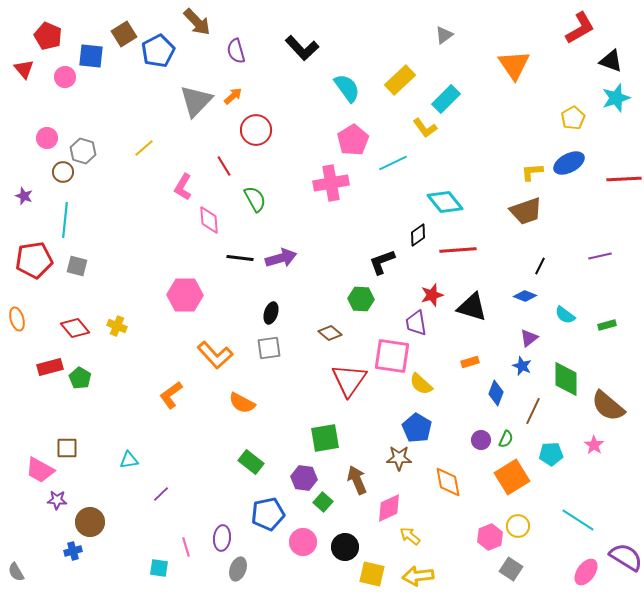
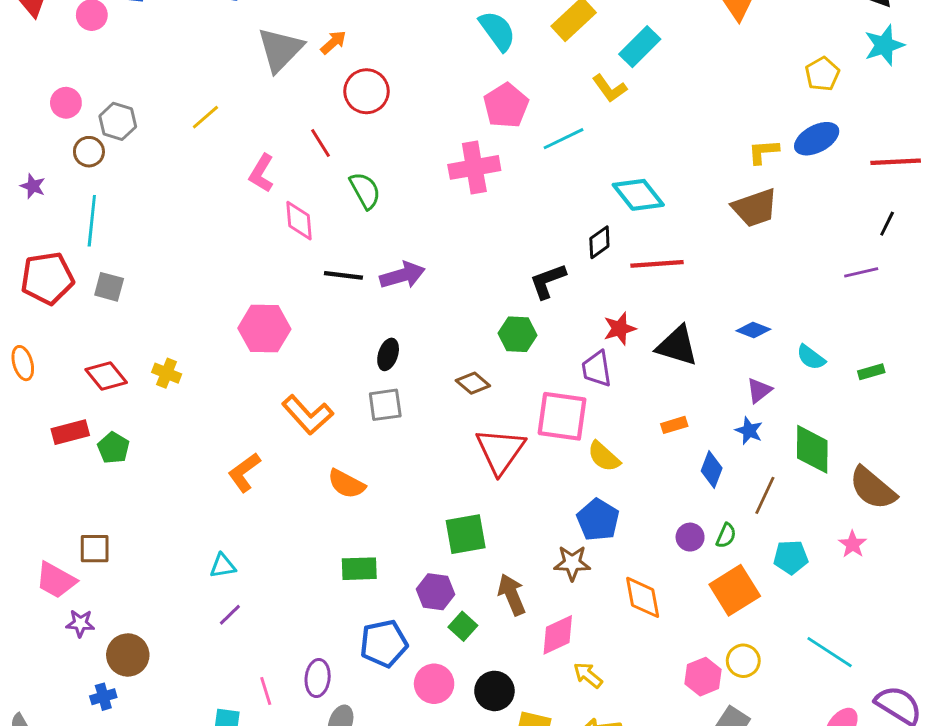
black line: (540, 266) -> (887, 224), moved
cyan triangle: (129, 460) -> (223, 566), moved
green rectangle: (251, 462) -> (359, 569), turned -40

